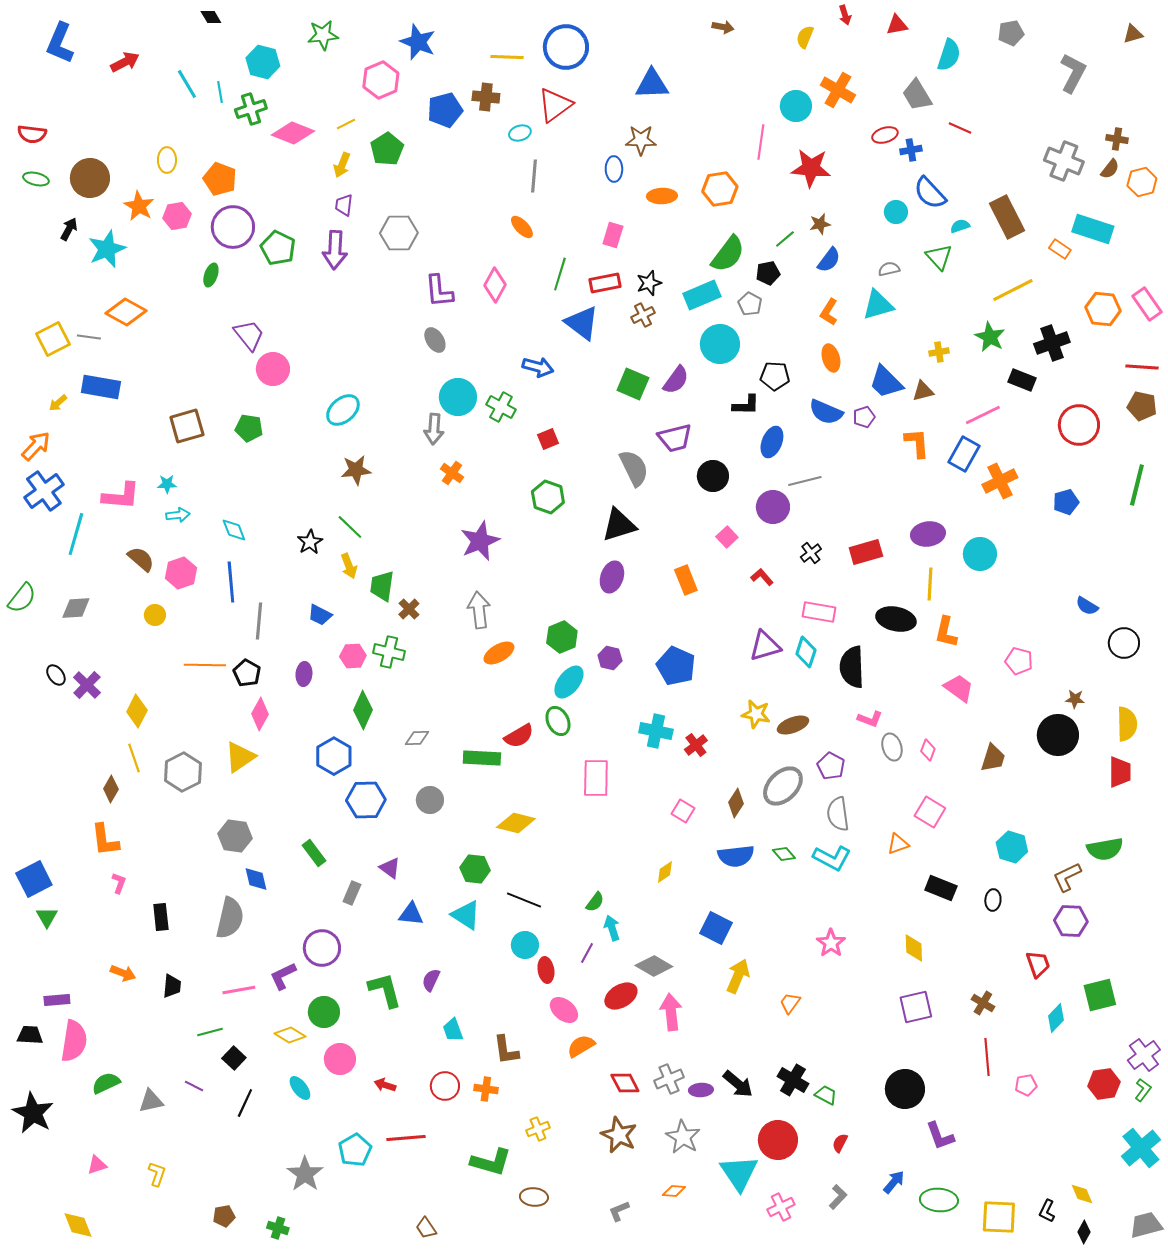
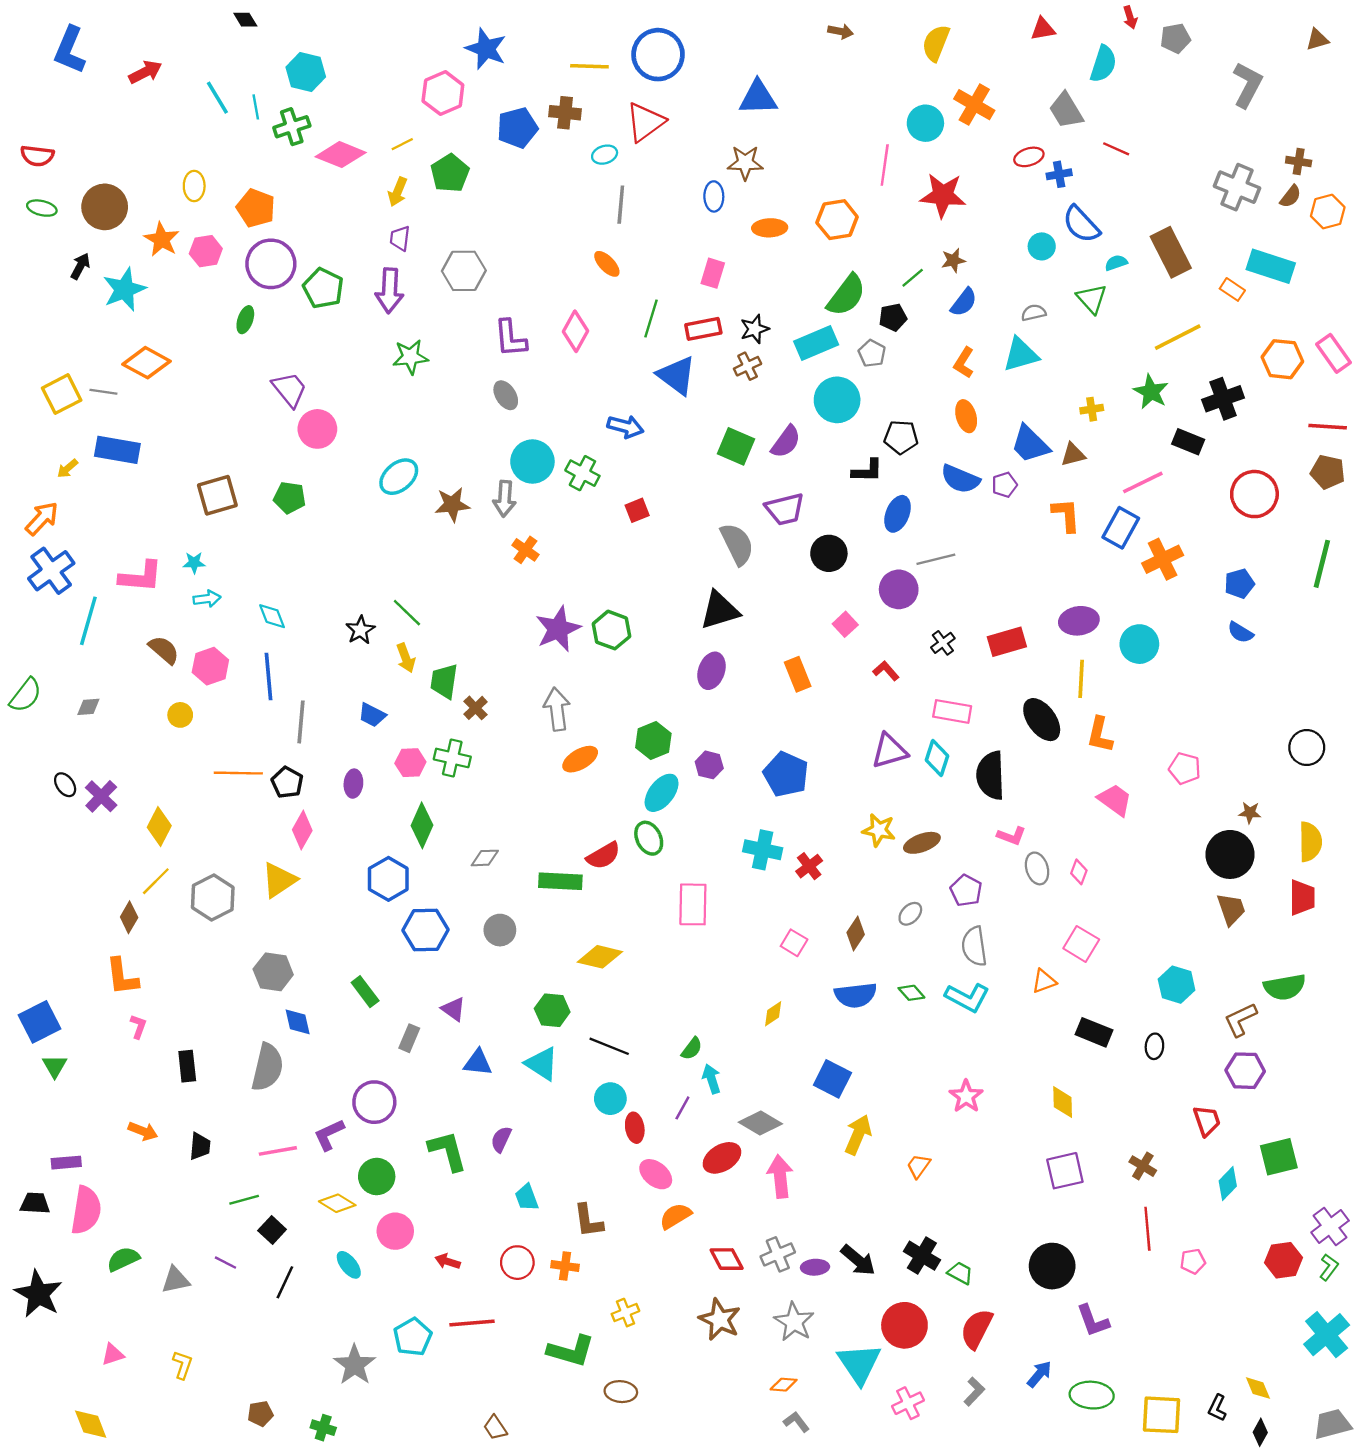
red arrow: (845, 15) -> (1130, 17), moved
green star: (323, 35) -> (410, 357), moved
yellow semicircle: (805, 37) -> (936, 43), size x1.4
brown star: (356, 470) -> (452, 505), moved
green hexagon: (548, 497) -> (612, 630), moved
blue semicircle: (1087, 606) -> (1240, 632), moved
gray diamond: (76, 608) -> (88, 707), size x0.7
black ellipse: (896, 619) -> (1042, 720), turned 42
yellow line: (134, 758) -> (156, 881), turned 64
brown trapezoid: (993, 758) -> (1231, 909), moved, turned -36
gray ellipse: (783, 786) -> (910, 914), size x0.5
red semicircle: (840, 1143) -> (977, 1329), size x1.8
gray L-shape: (619, 1211) -> (796, 1422), moved, turned 75

